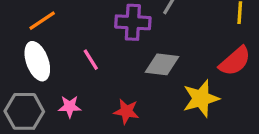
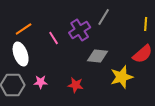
purple cross: (133, 22) -> (80, 30), turned -35
pink line: (91, 60) -> (54, 38), moved

